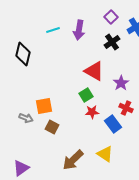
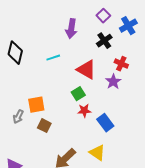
cyan line: (53, 30) -> (53, 58), moved
red cross: (126, 108) -> (121, 64), moved
gray arrow: (26, 118) -> (18, 117), turned 96

